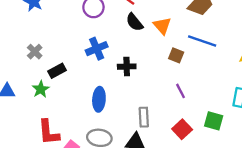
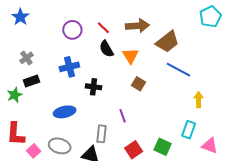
blue line: (202, 41) -> (178, 70), moved
gray cross: (35, 52) -> (26, 58), moved
purple line: (181, 91) -> (123, 116), moved
blue ellipse: (99, 99) -> (65, 112), turned 65

